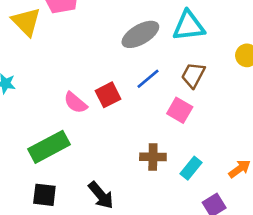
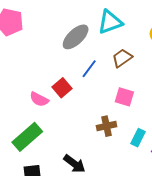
brown trapezoid: (193, 75) -> (122, 58), turned 40
pink square: (180, 110) -> (124, 97), moved
cyan rectangle: (191, 168) -> (138, 138), moved

